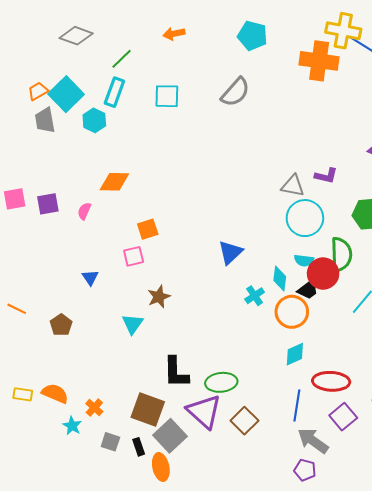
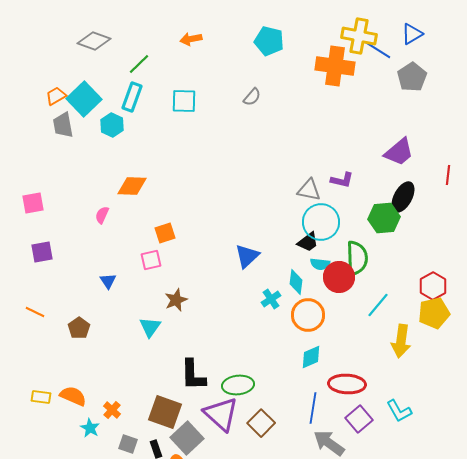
gray semicircle: (235, 92) -> (252, 97), size x0.6
purple square: (48, 204) -> (42, 252), moved
black trapezoid: (308, 290) -> (308, 242), moved

